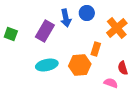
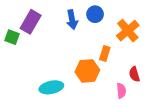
purple rectangle: (45, 31) -> (31, 22), moved
cyan ellipse: (47, 65) -> (51, 87), moved
pink semicircle: (111, 83) -> (121, 91), turned 64

